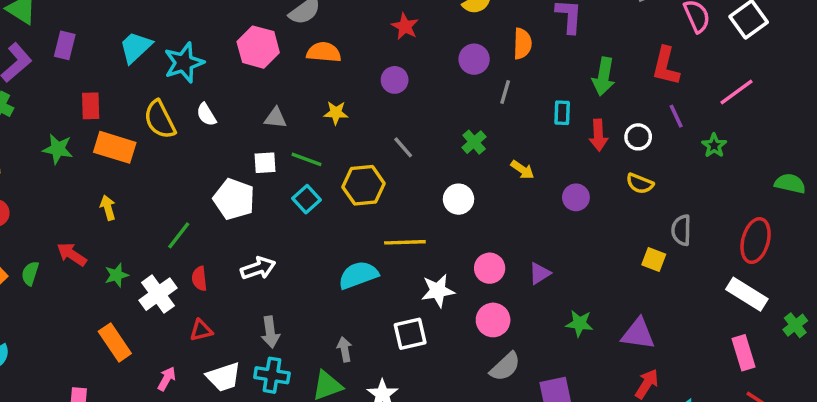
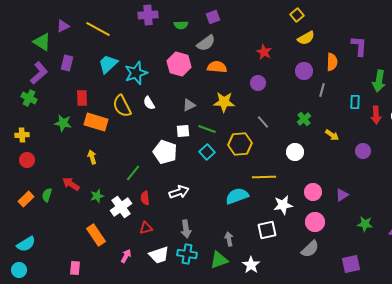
yellow star: (336, 113) -> (224, 102), size x1.5
gray triangle: (275, 118) -> (189, 105), turned -32
gray semicircle: (505, 367) -> (310, 249), moved

